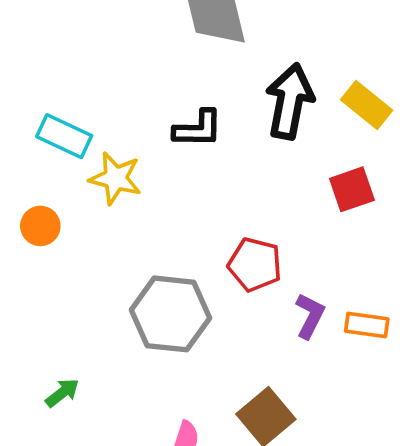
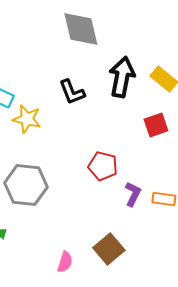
black L-shape: (198, 129) -> (72, 92), turned 68
gray hexagon: (170, 314) -> (26, 185), moved

